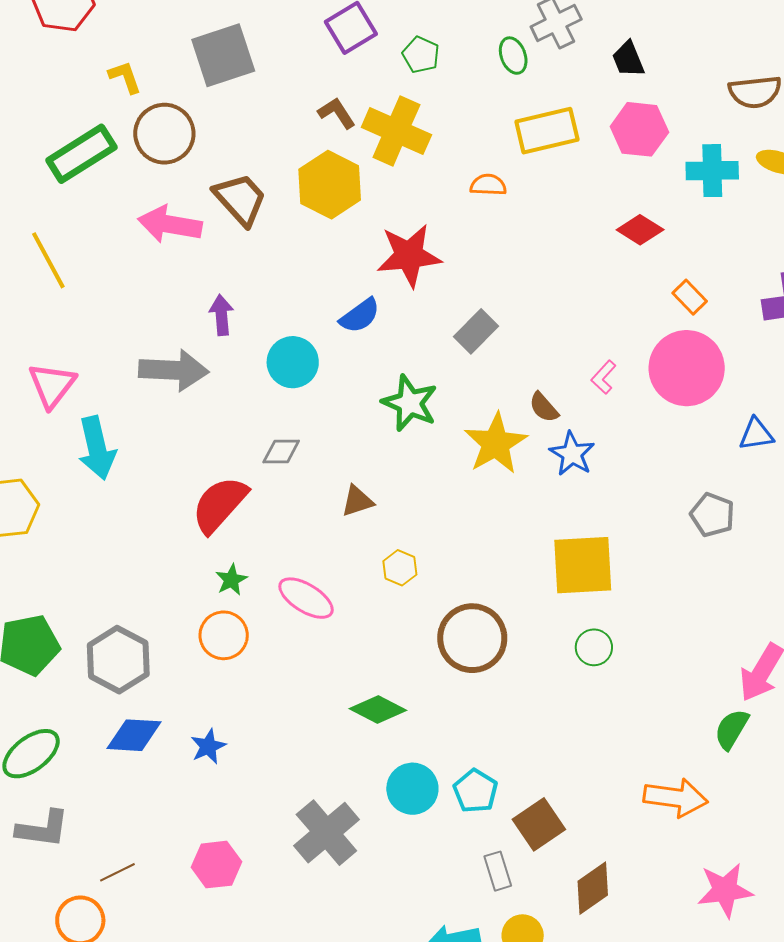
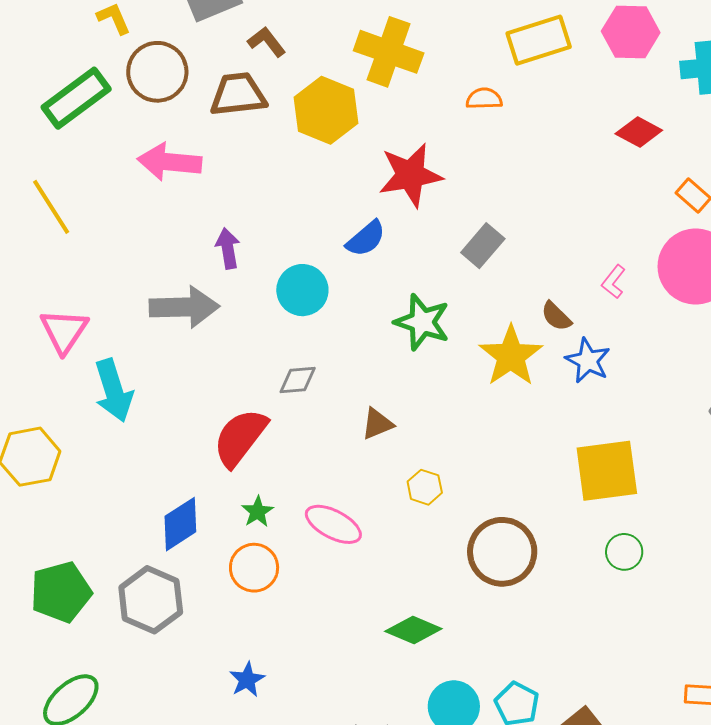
brown L-shape: (337, 113) -> (267, 42), moved
brown trapezoid: (240, 199) -> (238, 95), moved, turned -50
blue diamond: (134, 735) -> (180, 524), moved, turned -32

